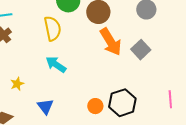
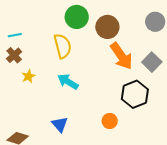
yellow star: (17, 84) -> (29, 76), moved
black hexagon: (122, 103) -> (135, 94), moved

